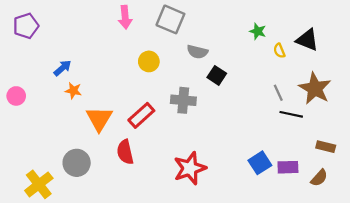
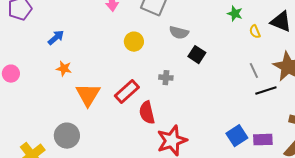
blue arrow: (63, 68) -> (56, 38), moved
gray cross: (183, 100) -> (166, 78), size x0.6
black line: (291, 114) -> (266, 91), turned -30
red semicircle: (125, 152) -> (147, 113), moved

